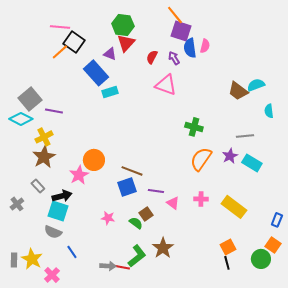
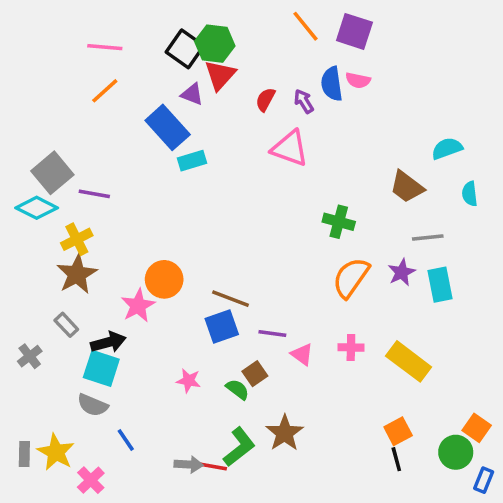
purple square: (181, 31) -> (354, 31), moved
black square: (74, 42) -> (185, 49), moved
pink semicircle: (205, 46) -> (358, 80), turned 88
brown trapezoid: (238, 91) -> (407, 187), moved
cyan rectangle: (252, 163) -> (440, 285), turned 48
blue rectangle: (277, 220) -> (484, 480), moved

